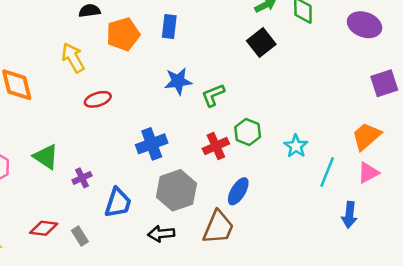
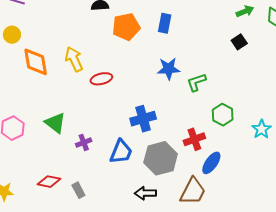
black square: (261, 42) -> (239, 42), size x0.7
yellow arrow: (73, 58) -> (74, 59), moved
red cross: (216, 146) -> (194, 139), moved
blue trapezoid: (118, 203) -> (121, 152), moved

